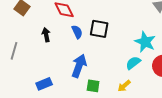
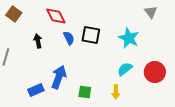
cyan star: (145, 42) -> (129, 38), moved
blue arrow: (79, 66) -> (59, 77), moved
yellow arrow: (124, 86) -> (116, 92), turned -48

